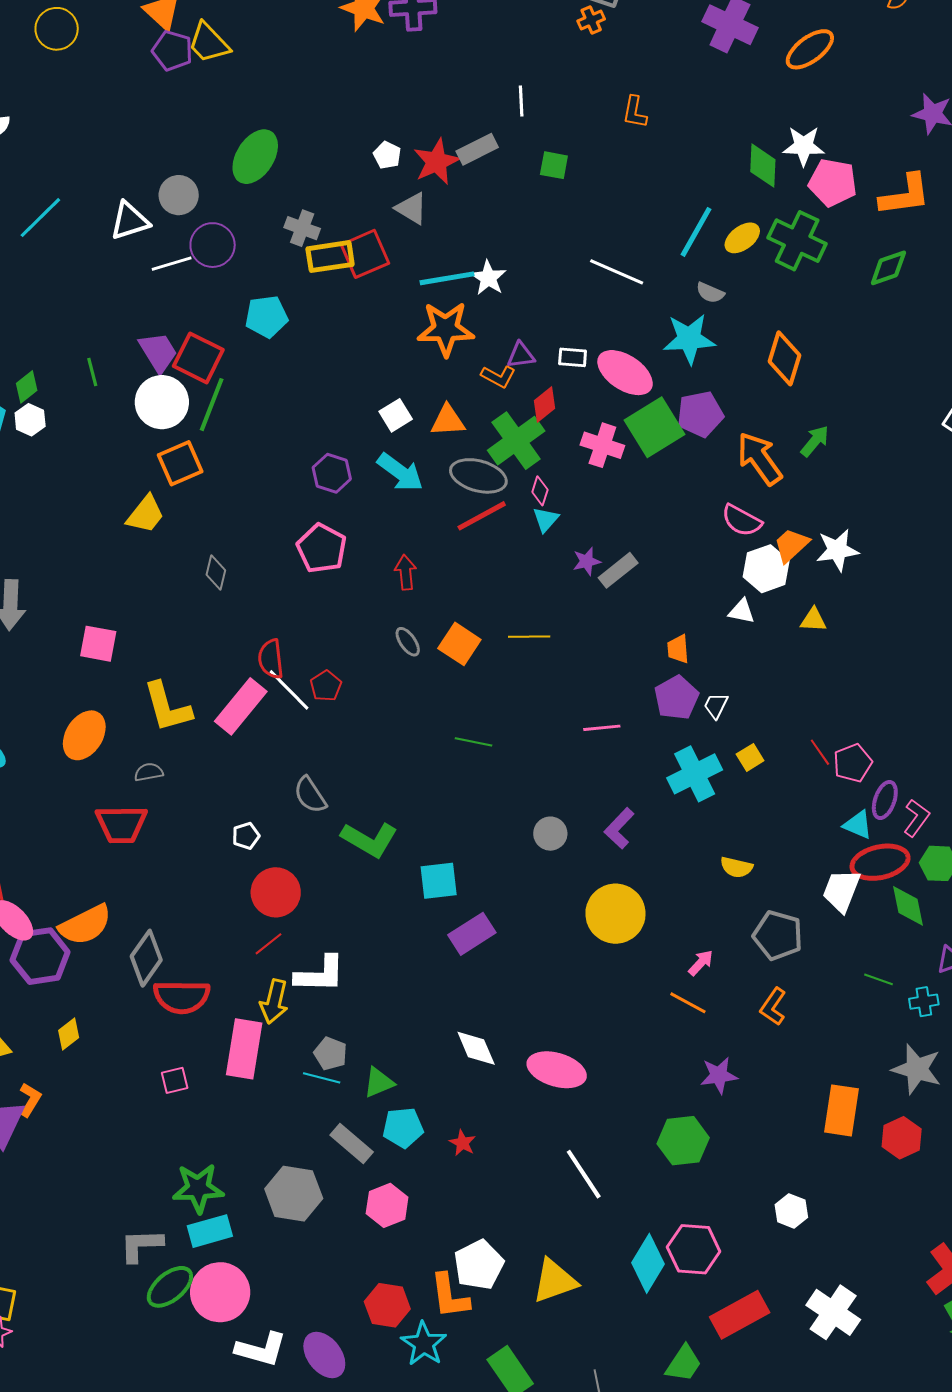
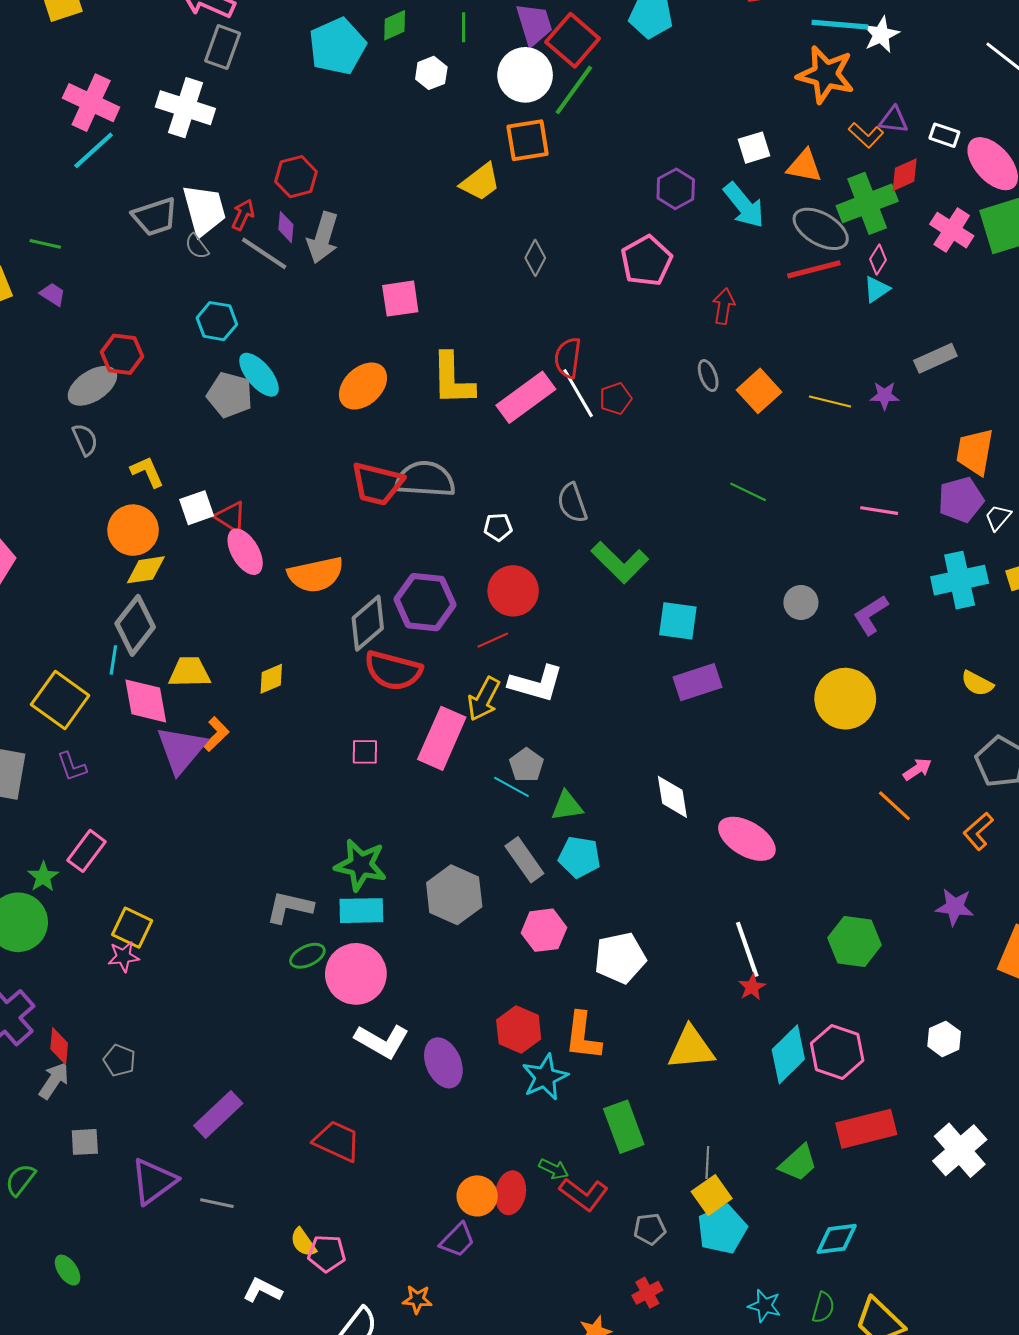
white hexagon: (30, 420) -> (431, 73), moved
purple star: (587, 561) -> (884, 396), moved
pink square: (98, 644) -> (400, 299), turned -33
orange trapezoid: (678, 649) -> (975, 452), size x1.6
gray semicircle: (149, 772) -> (425, 479), moved, size x2.0
purple hexagon: (40, 956) -> (425, 602), moved
purple star: (719, 1075) -> (955, 907), moved
red star: (462, 1143) -> (752, 987), moved
white pentagon: (479, 1265) -> (620, 958), moved
green ellipse: (170, 1287) -> (307, 956), size x0.7

